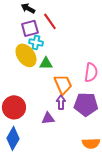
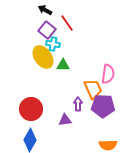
purple square: (30, 28) -> (47, 30), turned -36
orange trapezoid: (63, 84) -> (93, 89), moved

